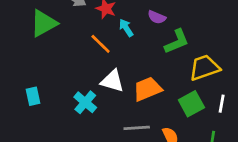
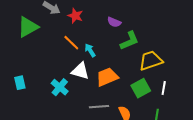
cyan arrow: (126, 28) -> (90, 50), moved

